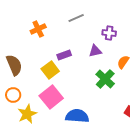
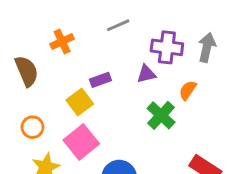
purple cross: (109, 33) -> (167, 47), size x1.5
brown semicircle: (14, 65) -> (27, 71), moved
orange circle: (13, 95) -> (33, 127), moved

